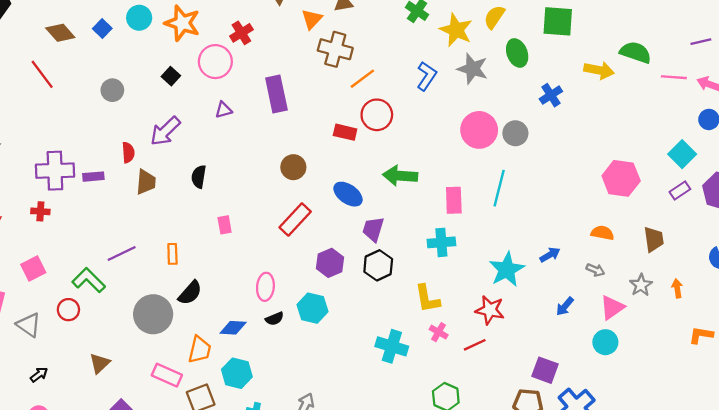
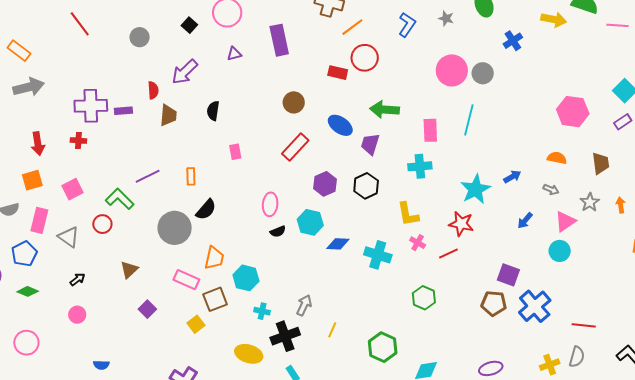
gray star: (473, 69) -> (446, 18), size x0.6
purple trapezoid: (373, 229) -> (370, 144), moved
blue diamond: (233, 328) -> (338, 244), moved

